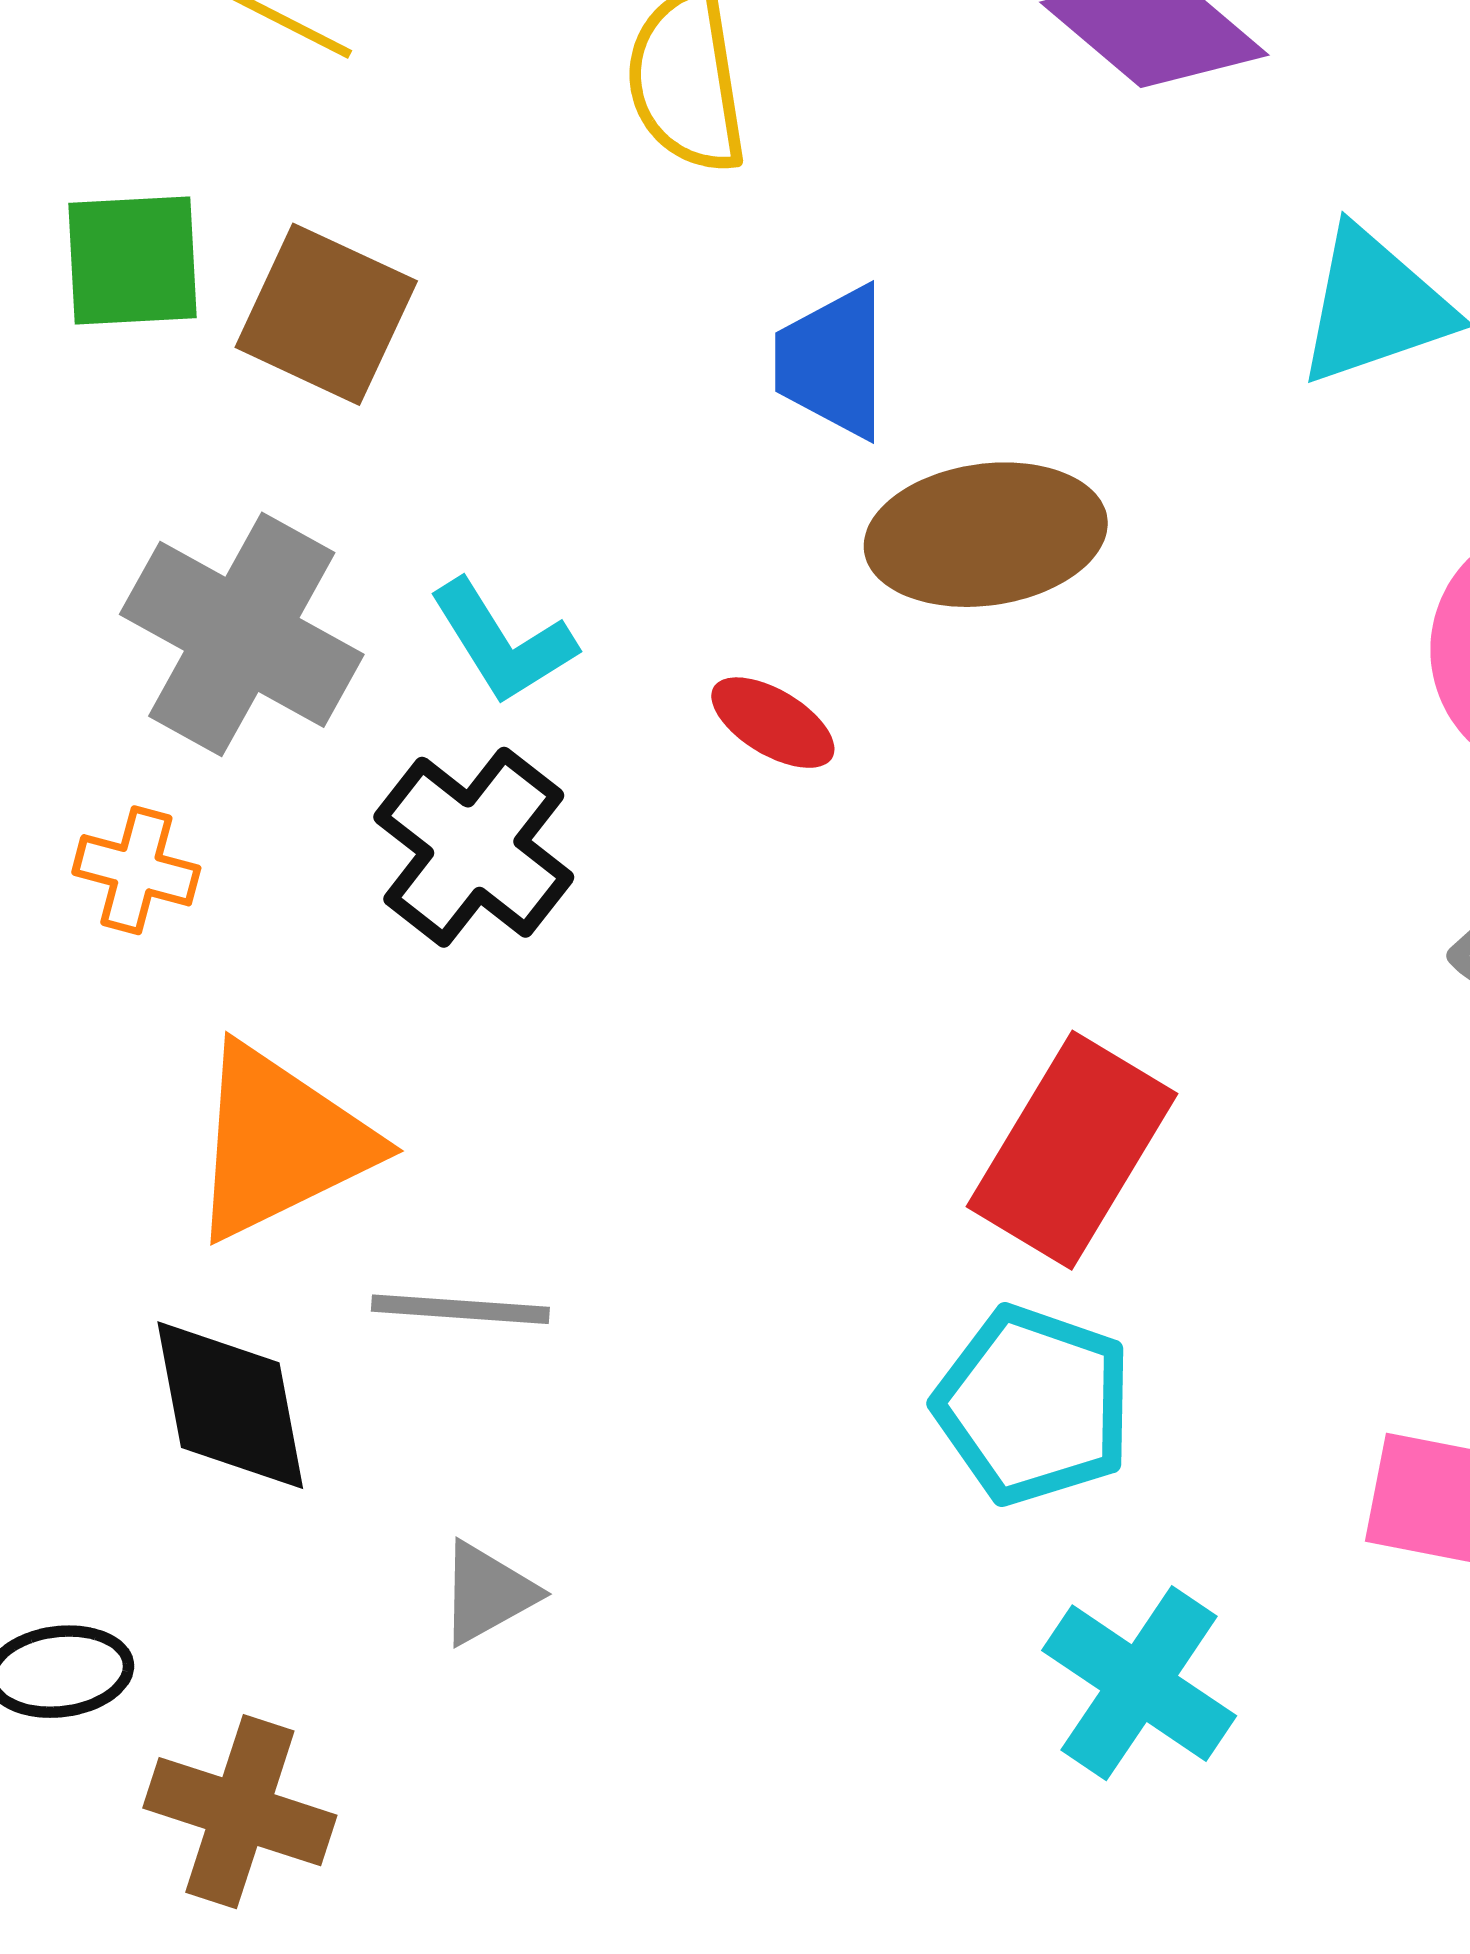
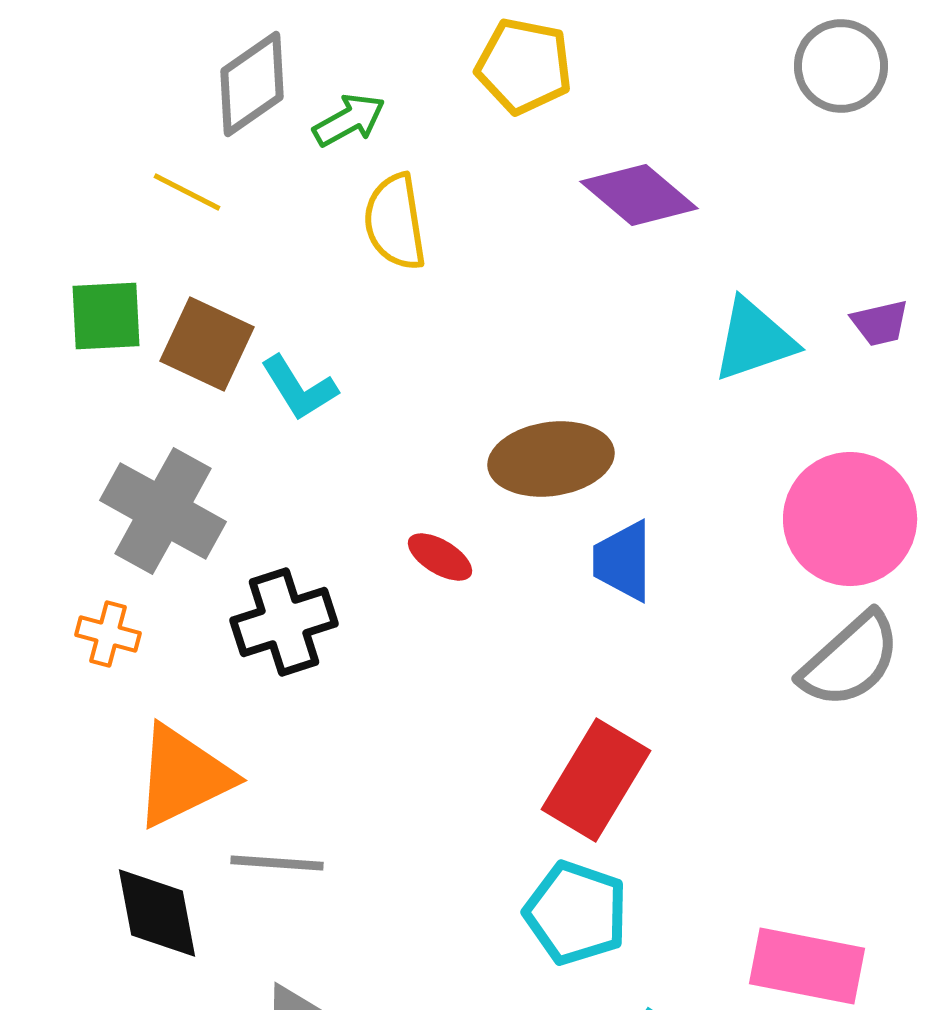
blue trapezoid: (832, 362) -> (623, 561), moved
cyan L-shape: (503, 642) -> (299, 388), moved
black cross: (474, 847) -> (284, 622), turned 34

